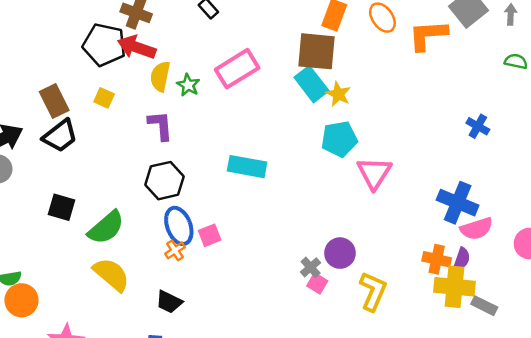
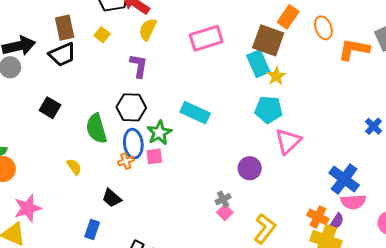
green star: (188, 85) -> (159, 133), moved, size x1.4
green semicircle: (106, 228) -> (96, 129), moved, turned 100
purple circle: (340, 253) -> (250, 168), moved
yellow semicircle: (111, 274) -> (74, 167), size x0.6

